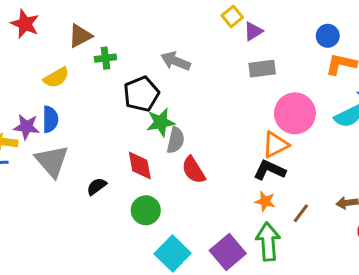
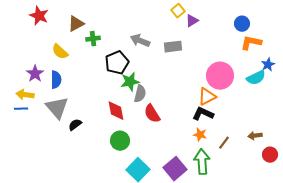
gray rectangle: (262, 69) -> (173, 47), moved
yellow semicircle: (56, 78) -> (60, 52), turned 72
purple star: (26, 127) -> (35, 74), moved, turned 30
black semicircle: (97, 186) -> (75, 125), moved

